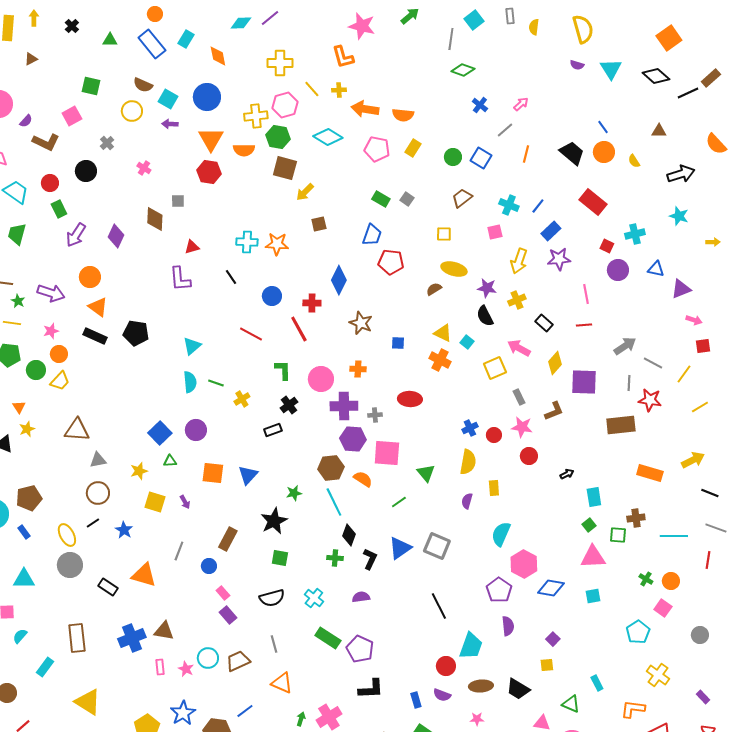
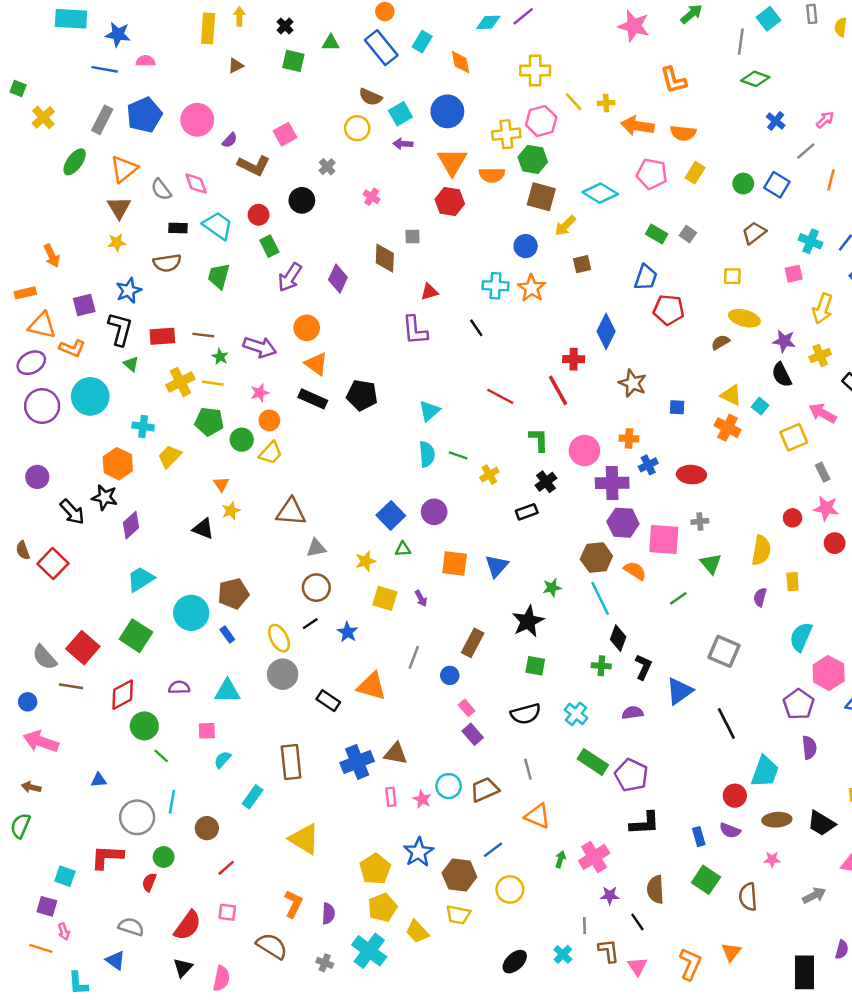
orange L-shape: (343, 57) -> (673, 80), moved
green square: (91, 86) -> (293, 61), moved
cyan square: (168, 99) -> (400, 114), turned 30
cyan diamond: (328, 137) -> (600, 193), moved
orange star: (277, 244) -> (532, 288), turned 30
blue circle: (272, 296) -> (526, 246), moved
gray cross: (375, 415) -> (700, 521), moved
blue cross: (470, 428) -> (648, 465), moved
blue triangle: (400, 548) -> (679, 691), moved

